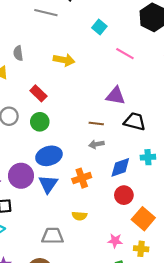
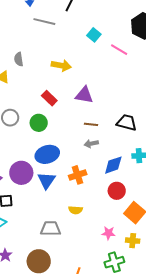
pink line: (125, 54) -> (119, 50), moved
red rectangle: (38, 93) -> (49, 98), moved
purple triangle: (115, 96) -> (84, 95), moved

